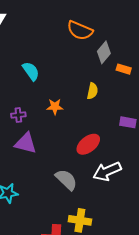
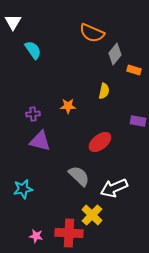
cyan semicircle: (31, 71) -> (33, 50), moved
white arrow: (107, 171) -> (114, 188), moved
yellow cross: (80, 220) -> (92, 215), turned 35

